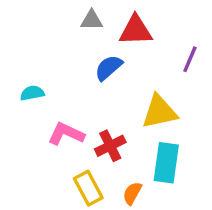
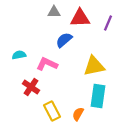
purple line: (190, 59) -> (108, 23), moved
pink L-shape: (66, 134) -> (47, 64), moved
red cross: (110, 146) -> (31, 87), moved, turned -30

